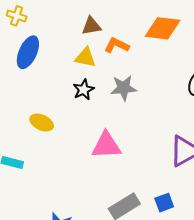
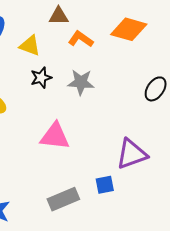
yellow triangle: (85, 57) -> (30, 46), moved
blue square: (164, 203) -> (105, 185), moved

